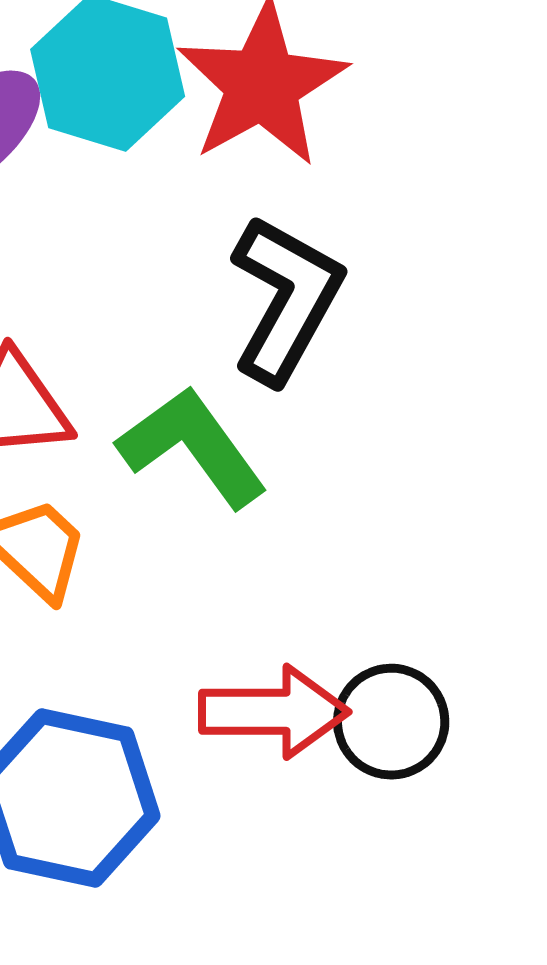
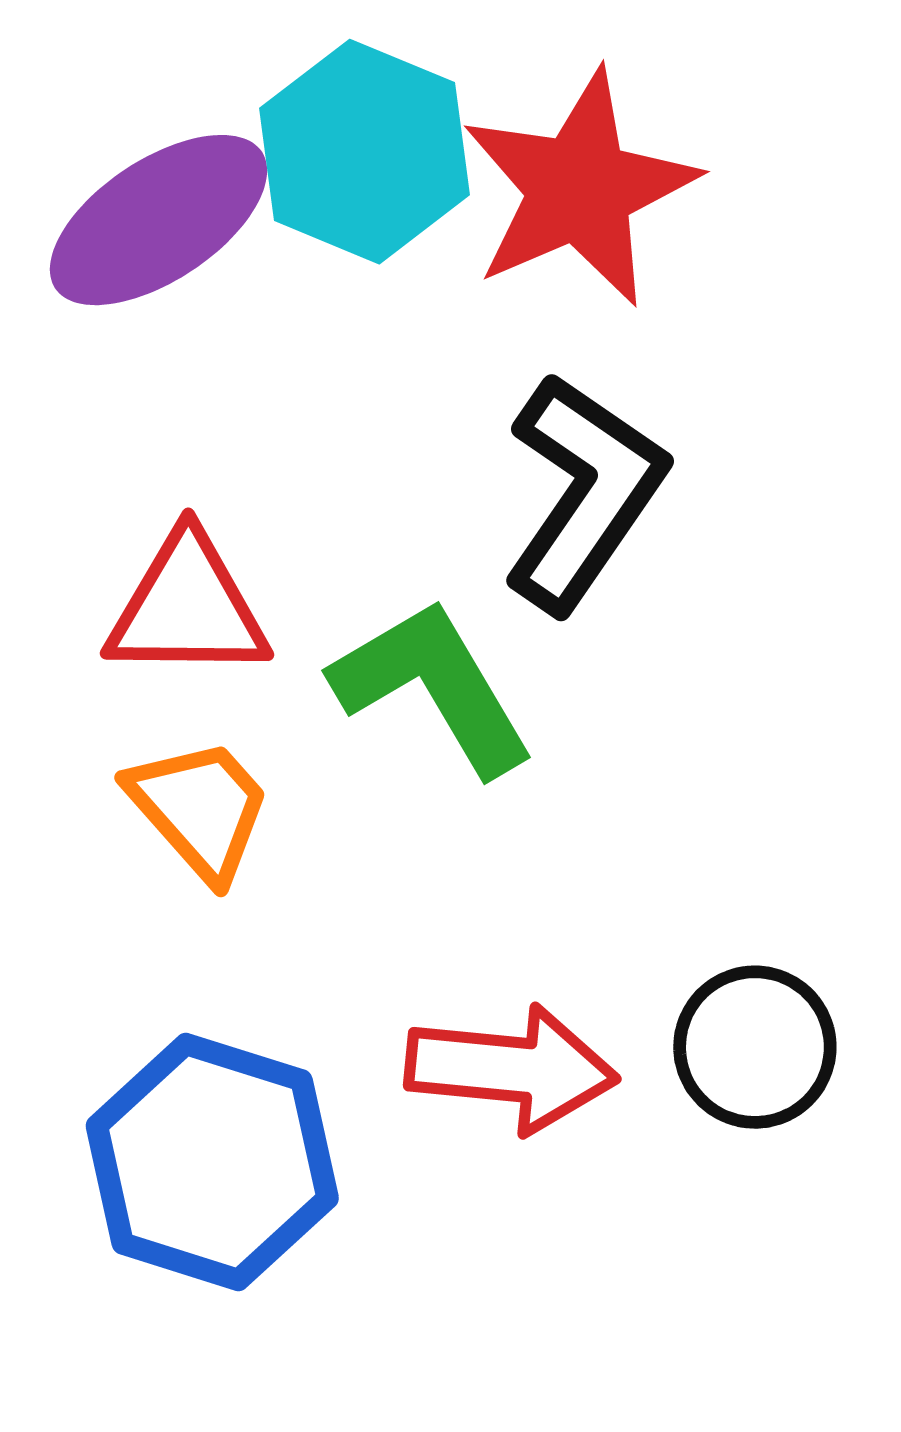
black circle: (391, 722) -> (755, 1047), moved

